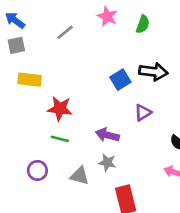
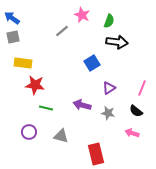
gray line: (65, 32) -> (62, 31), moved
black arrow: (153, 72) -> (117, 42), moved
red star: (60, 109) -> (35, 85), moved
gray star: (107, 163) -> (108, 113), moved

